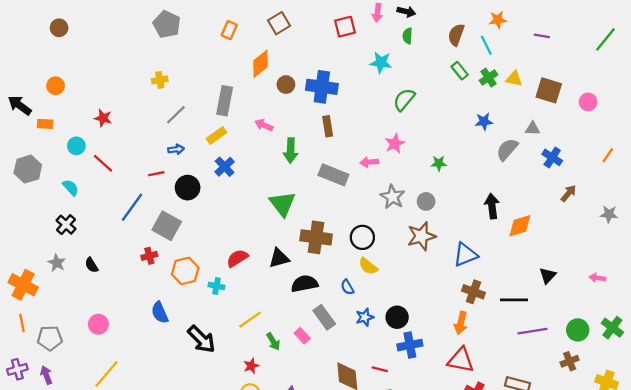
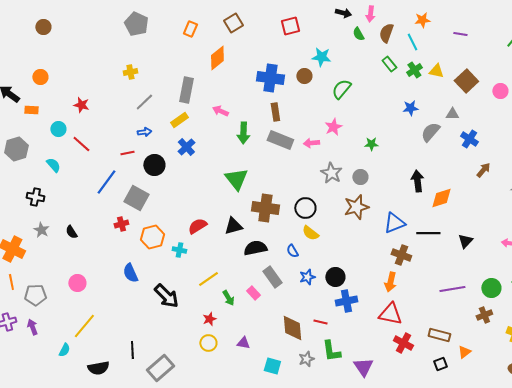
pink arrow: (377, 13) -> (370, 14), moved
green semicircle: (408, 36) -> (358, 34), moved, turned -32
brown circle: (286, 85) -> (304, 76), moved
brown square: (549, 90) -> (466, 81), turned 30
gray rectangle: (333, 175) -> (280, 140), moved
black cross: (66, 225) -> (35, 197), moved, turned -30
black line: (514, 300) -> (428, 233), moved

